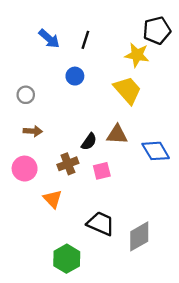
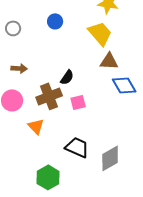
gray circle: (26, 95) -> (13, 28), moved
brown triangle: (117, 135) -> (109, 61), moved
brown cross: (68, 164) -> (49, 96), size x1.4

